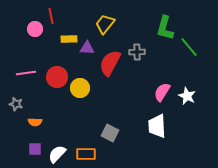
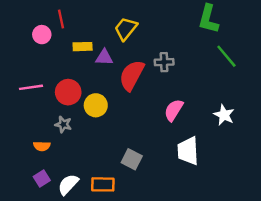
green L-shape: (165, 28) -> (208, 19), moved
pink semicircle: (162, 92) -> (174, 110), moved
gray star: (16, 104) -> (63, 124), moved
purple square: (35, 149) -> (42, 178), turned -32

